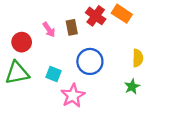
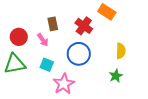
red cross: (96, 16) -> (84, 26), moved
brown rectangle: (72, 27) -> (53, 24), moved
pink arrow: (49, 30) -> (43, 40), moved

